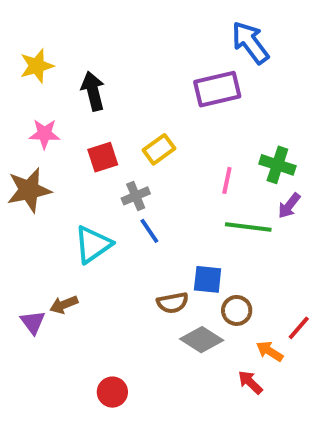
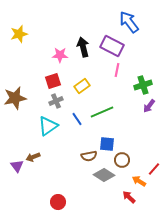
purple rectangle: (217, 89) -> (112, 46), turned 40
black arrow: (93, 91) -> (83, 47), moved
pink star: (44, 134) -> (60, 55), moved
yellow rectangle: (159, 149) -> (82, 86), moved
green cross: (277, 165) -> (143, 85), turned -36
pink line: (227, 180) -> (117, 70), moved
gray cross: (136, 196) -> (56, 101), moved
green line: (248, 227) -> (102, 112), moved, turned -30

